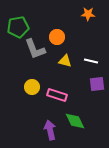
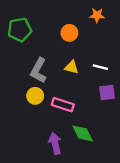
orange circle: (57, 37) -> (69, 33), moved
gray L-shape: (35, 49) -> (38, 70), moved, turned 50

